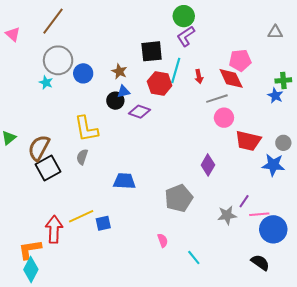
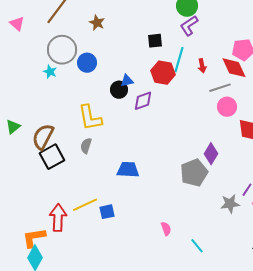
black square: (152, 51) -> (155, 41), size x0.7
brown star: (119, 71) -> (97, 23), moved
purple diamond: (139, 112) -> (143, 101), turned -40
gray pentagon: (179, 198) -> (194, 173), moved

